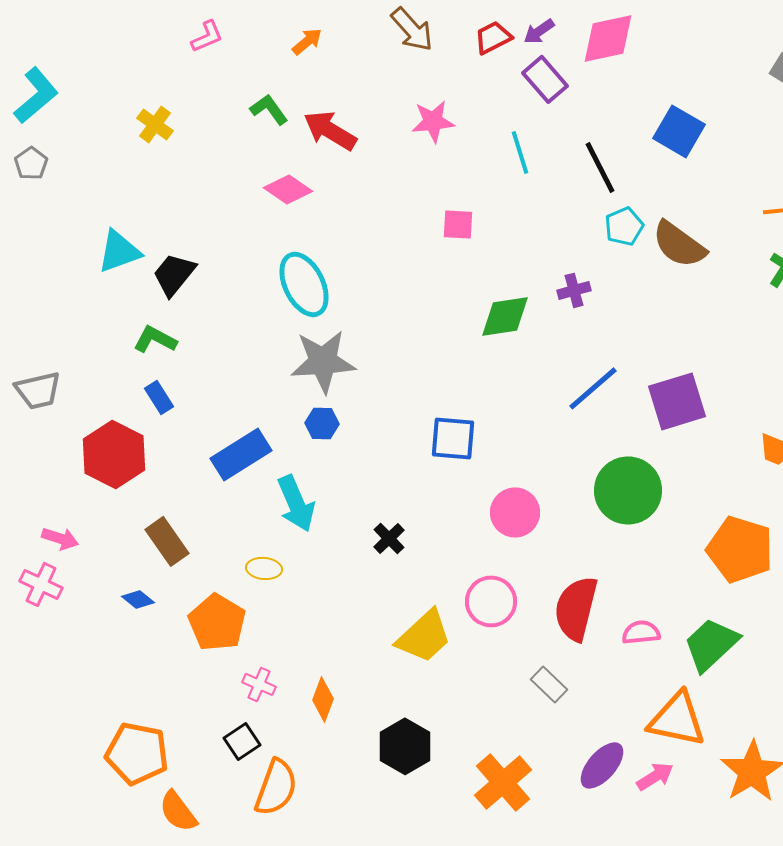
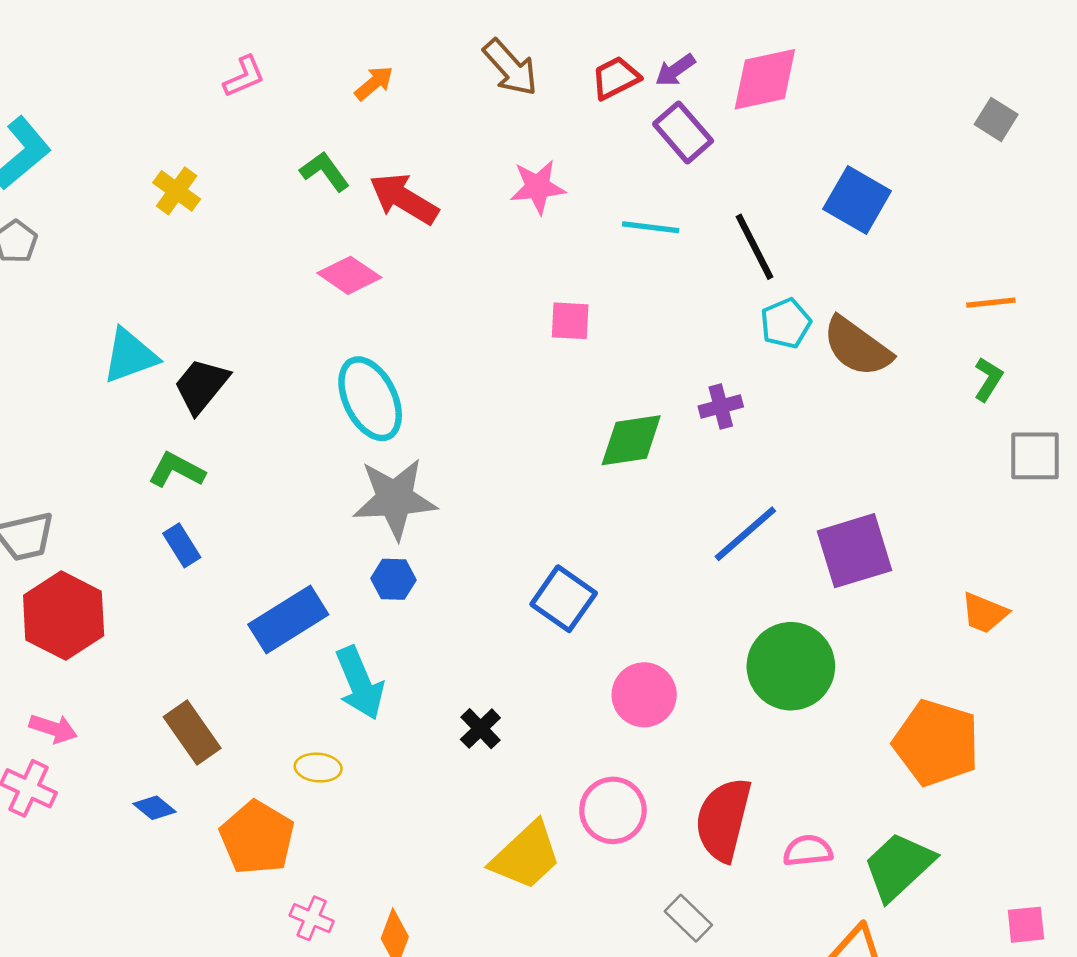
cyan line: (520, 152) -> (651, 227), turned -66
blue square: (453, 438) -> (564, 599), turned 30
red hexagon: (114, 454) -> (64, 616), moved

